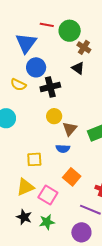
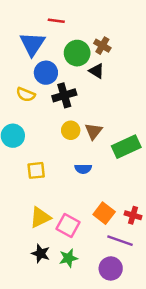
green circle: (70, 31) -> (77, 53), moved
brown triangle: (70, 129) -> (94, 131), moved
yellow square: (34, 159) -> (36, 170), moved
orange square: (72, 177) -> (104, 213), moved

